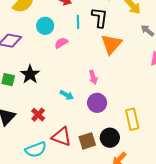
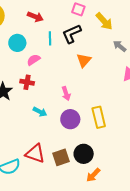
black L-shape: (100, 17) -> (72, 34), turned -120
orange triangle: (111, 44) -> (84, 60), size x0.7
red cross: (38, 115) -> (27, 82), moved, turned -32
yellow rectangle: (132, 119) -> (99, 117), moved

